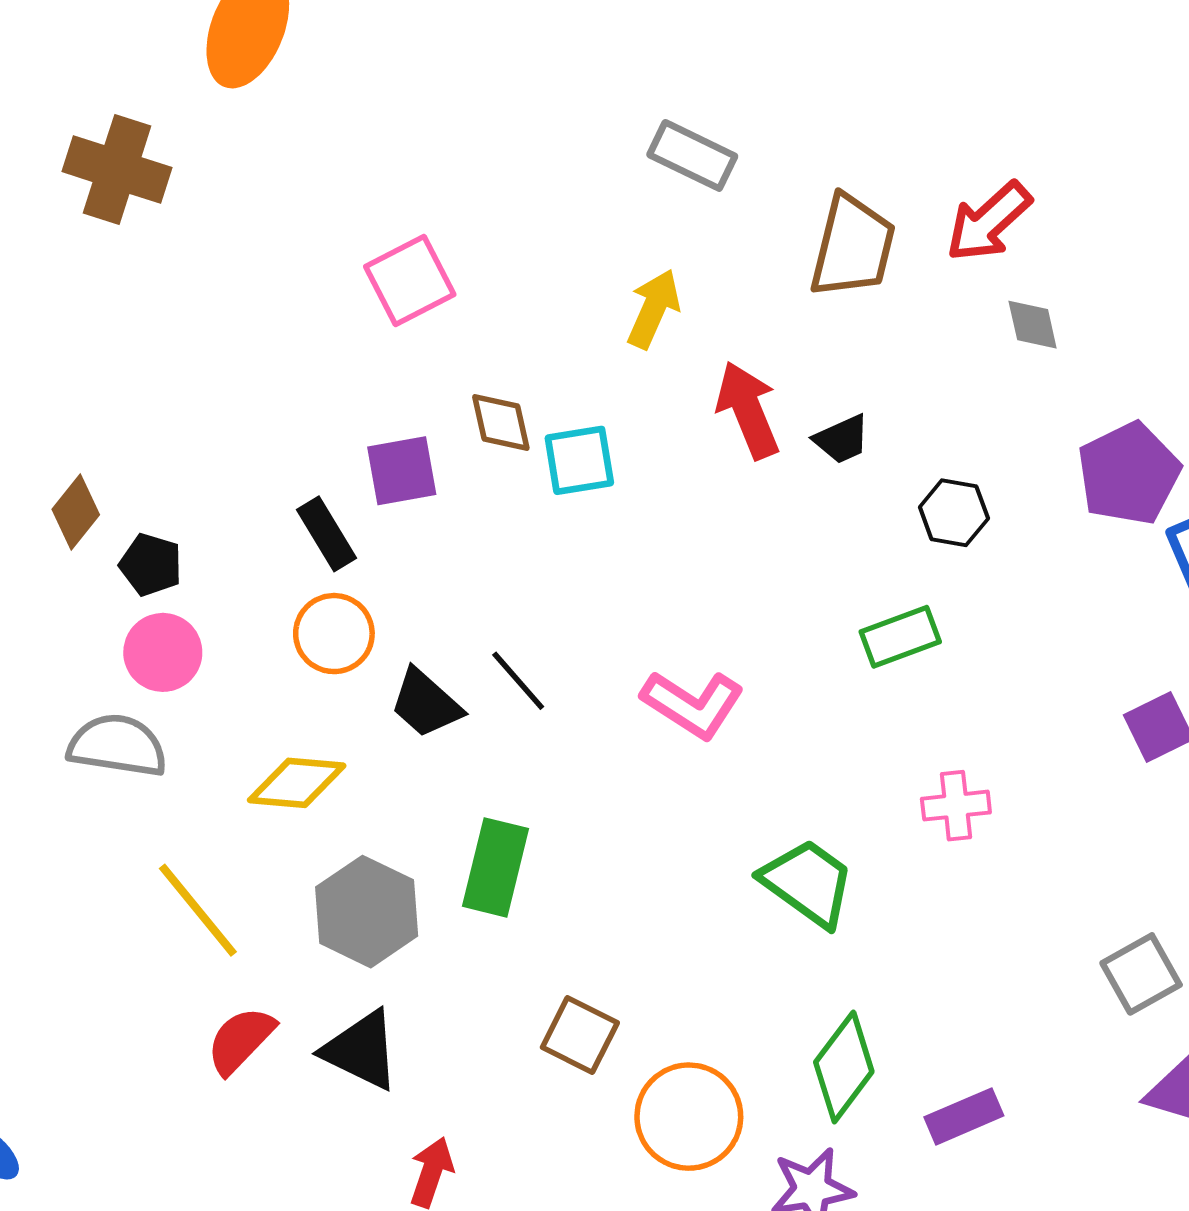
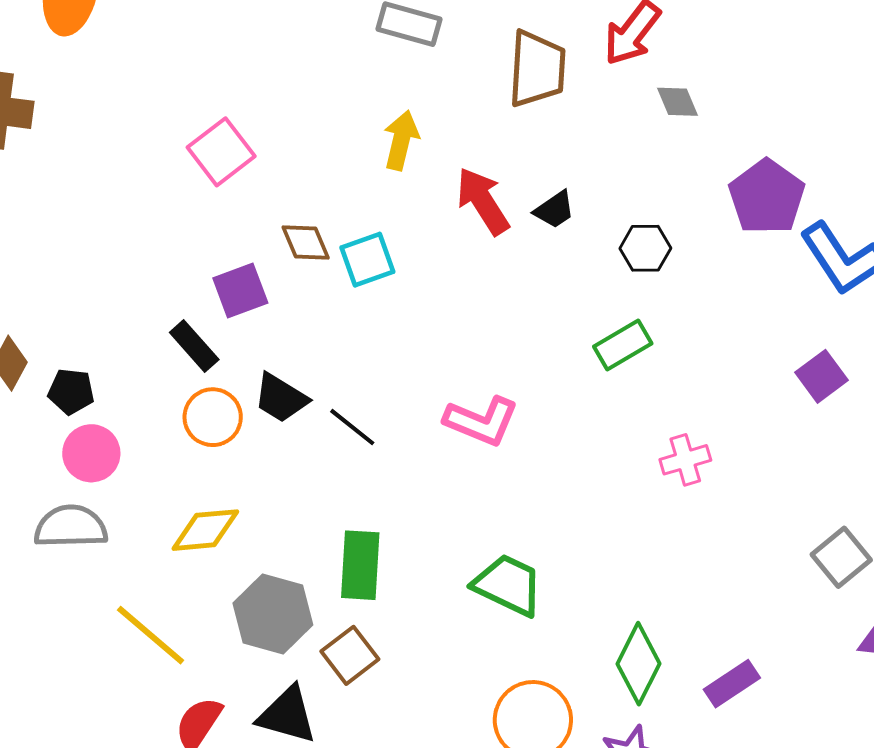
black trapezoid: (426, 703) -> (281, 398), moved
green trapezoid: (808, 883) -> (508, 585), moved
brown square: (580, 1035) -> (350, 655), moved, turned 36

